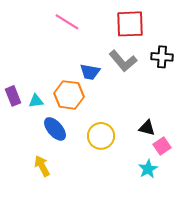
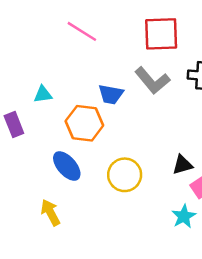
cyan triangle: (36, 101) -> (43, 94), moved
black triangle: (147, 128) -> (182, 165), turned -30

